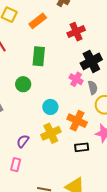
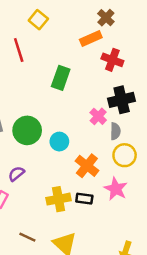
orange rectangle: (38, 21) -> (91, 39), moved
red cross: (76, 32) -> (112, 60), turned 30
green circle: (23, 84) -> (27, 130), moved, size x1.5
yellow cross: (51, 133) -> (59, 199), moved

